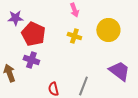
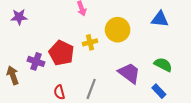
red pentagon: (33, 34) -> (61, 53), moved
yellow cross: (74, 36) -> (90, 42), moved, turned -32

